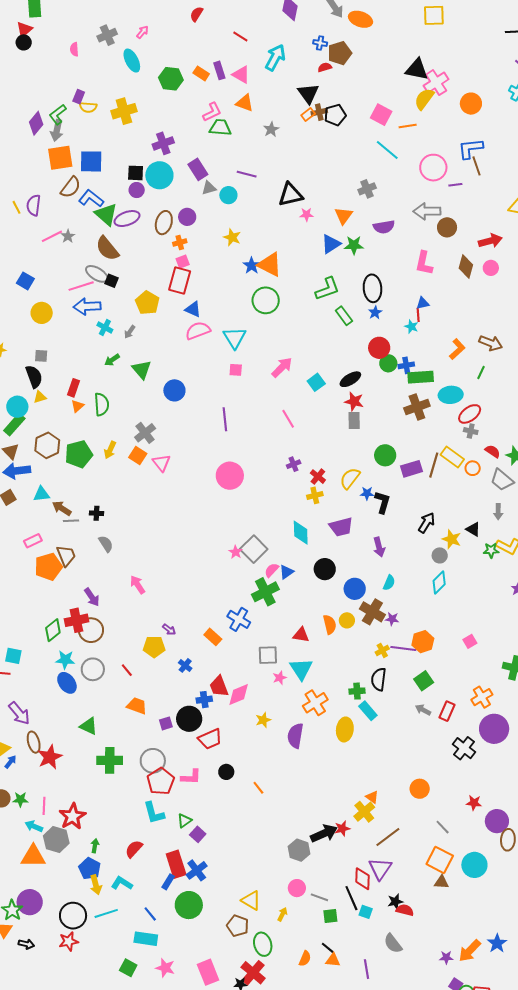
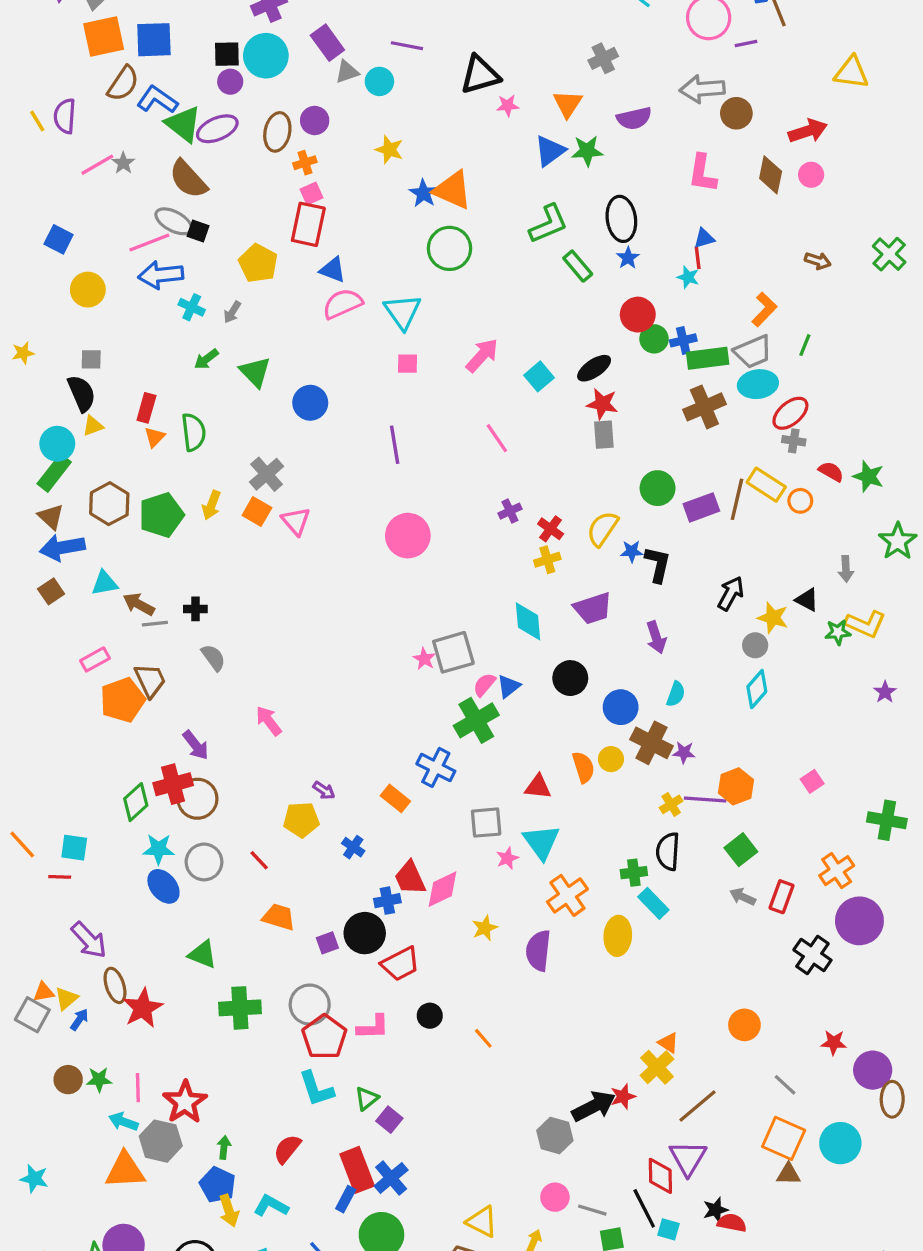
brown arrow: (491, 343) -> (818, 261), moved, size x0.7
gray trapezoid: (502, 480) -> (753, 352), moved, turned -60
gray square: (254, 549) -> (453, 652), turned 32

